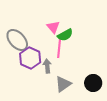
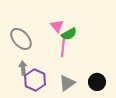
purple hexagon: (30, 58) -> (35, 80), moved
gray arrow: (47, 66) -> (23, 68), moved

